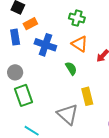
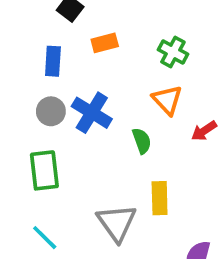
orange rectangle: (30, 24) -> (105, 43), moved
blue cross: (45, 45) -> (92, 113), moved
gray circle: (15, 72) -> (51, 111), moved

